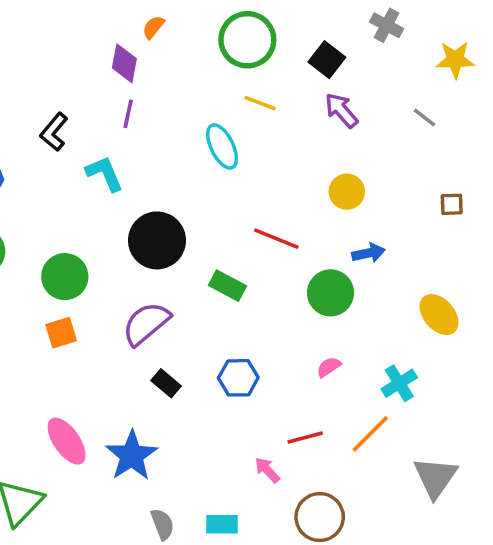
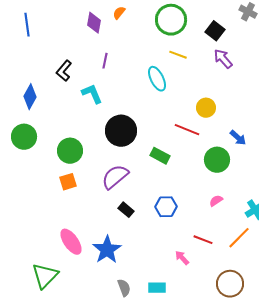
purple diamond: (124, 63) -> (94, 23), moved
yellow circle: (347, 192) -> (206, 108), moved
blue arrow: (368, 253) -> (238, 138), turned 54
red line: (305, 437) -> (203, 240), turned 36
brown circle: (320, 517) -> (230, 284), moved

